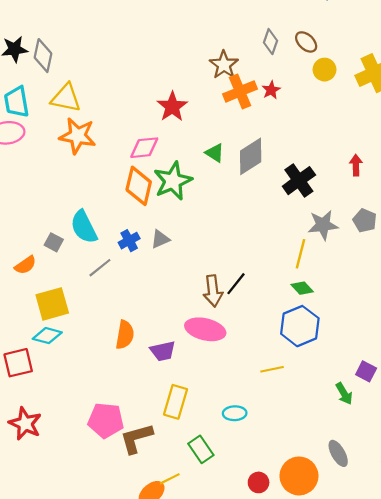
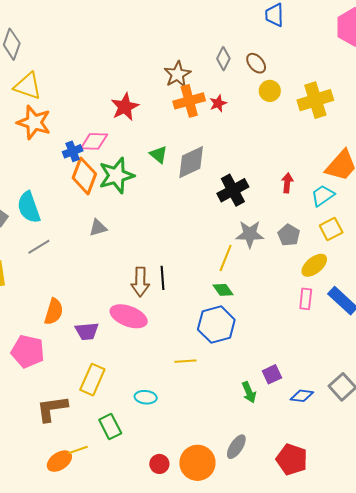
blue cross: (129, 241) -> (73, 151), moved
black line: (236, 284) -> (162, 278), turned -50
purple square: (366, 371) -> (272, 374), turned 30
pink pentagon: (106, 420) -> (28, 351), moved
gray ellipse: (338, 453) -> (236, 447), turned 55

